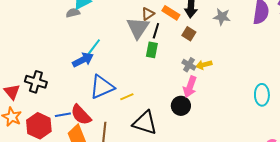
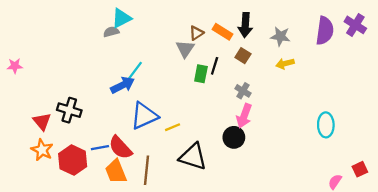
gray triangle: (138, 28) -> (185, 49), size x0.7
black line: (156, 31) -> (215, 66), moved
yellow arrow: (204, 65) -> (285, 64), moved

